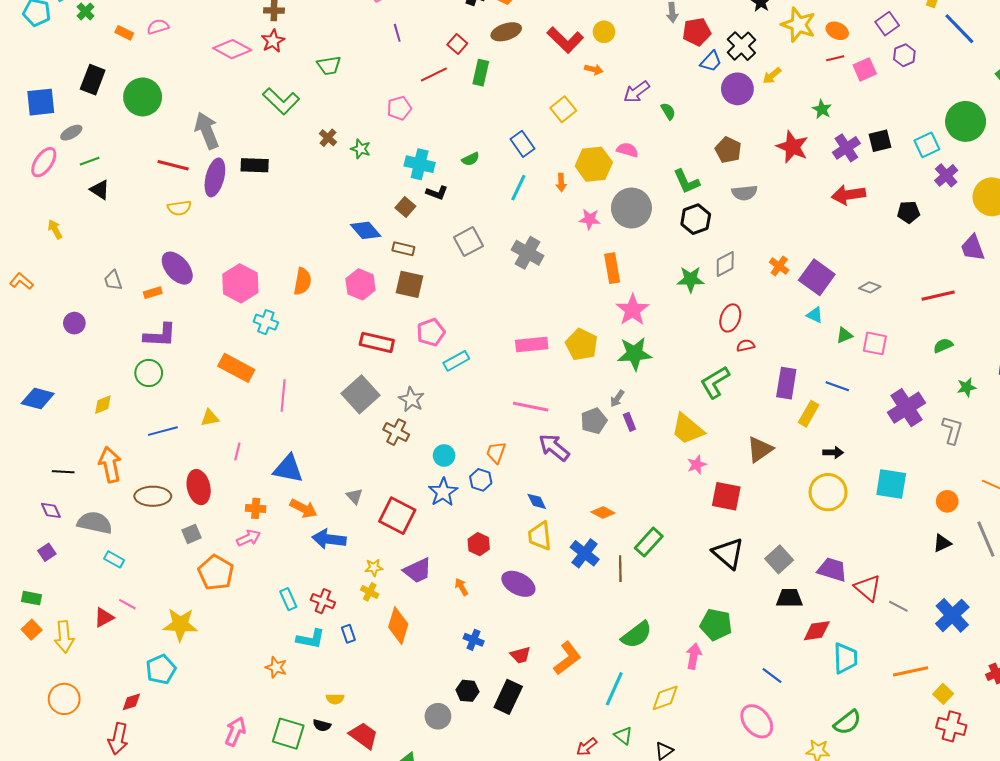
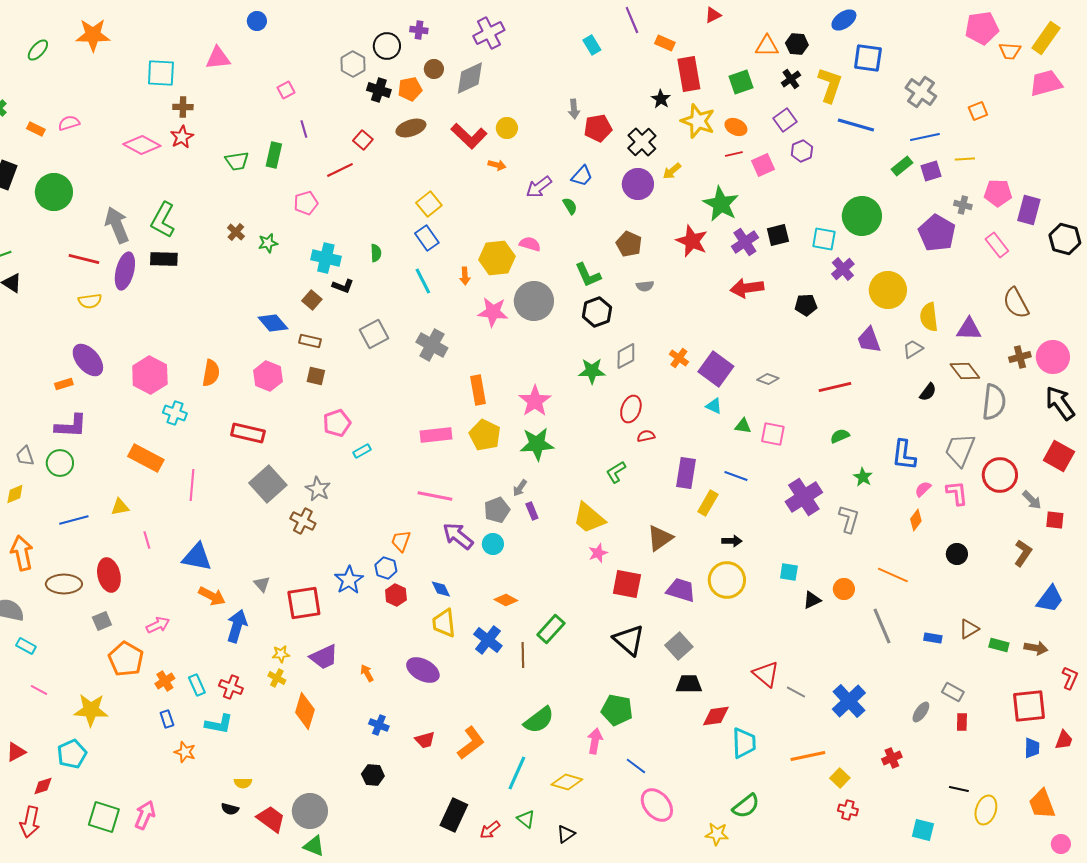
blue line: (959, 29) -> (856, 125), turned -30
blue trapezoid: (711, 61) -> (582, 176), moved
green rectangle: (481, 73) -> (274, 155), moved
green L-shape: (281, 101) -> (163, 220), moved, turned 75
yellow square: (563, 109) -> (429, 204), moved
green star: (822, 109) -> (721, 204), size x1.8
cyan square: (927, 145) -> (824, 239), turned 35
green star: (361, 149) -> (268, 243), turned -30
green semicircle: (471, 159) -> (376, 253), turned -66
cyan line: (518, 188) -> (423, 281), turned -52
gray semicircle: (745, 193) -> (645, 286), size x0.7
pink star: (590, 219) -> (493, 312), size x1.4
orange rectangle: (612, 268) -> (478, 390), moved
gray trapezoid: (113, 280) -> (25, 456), moved
brown square: (409, 284) -> (316, 376), size x0.7
green triangle: (844, 335) -> (743, 426), turned 30
red rectangle: (377, 342) -> (248, 433), moved
cyan rectangle: (456, 361) -> (362, 451), size x0.7
green L-shape: (715, 382) -> (616, 472), size x0.7
green star: (967, 387) -> (863, 477), turned -30
pink line: (237, 451) -> (147, 540), turned -30
cyan circle: (444, 455) -> (493, 544), moved
cyan square: (891, 484) -> (789, 572), size x0.6
orange cross: (256, 508) -> (165, 681), moved, turned -36
red square: (397, 516) -> (304, 603), turned -36
blue arrow: (329, 539) -> (237, 626), turned 100
black triangle: (942, 543) -> (812, 600), moved
red hexagon: (479, 544) -> (396, 595), moved
purple trapezoid: (832, 570) -> (681, 590), moved
red triangle: (104, 617) -> (16, 752), moved
blue rectangle: (348, 634) -> (167, 719), moved
blue line: (772, 675) -> (636, 766), moved
black rectangle: (508, 697) -> (454, 815), moved
yellow diamond: (665, 698) -> (567, 782), turned 36
gray circle: (438, 716) -> (310, 811), moved, size x1.4
red cross: (951, 726) -> (848, 810), size x0.7
green square: (288, 734) -> (104, 817), moved

